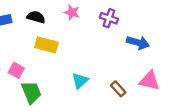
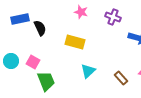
black semicircle: (36, 17) -> (40, 28), moved, turned 49
yellow rectangle: (46, 45) -> (75, 42), moved

